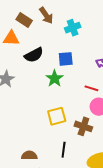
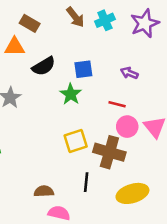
brown arrow: (46, 15) -> (75, 17), moved
cyan cross: (73, 28) -> (105, 20), moved
brown cross: (83, 126) -> (109, 152), size x1.4

